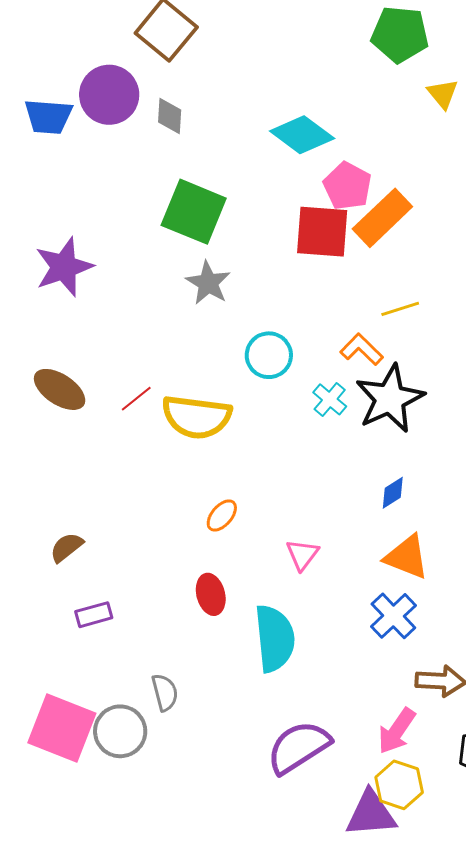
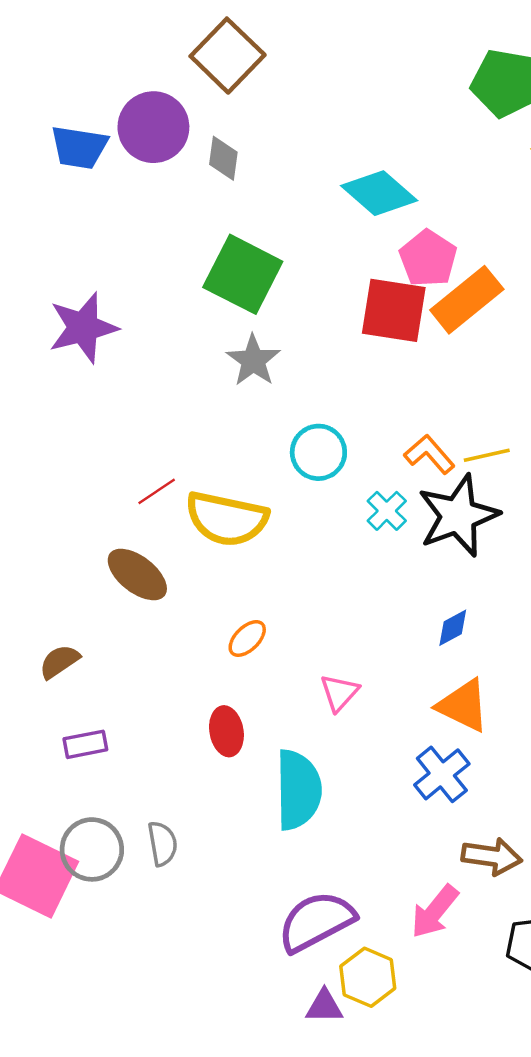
yellow line: (400, 309) -> (487, 455), moved
brown ellipse: (60, 389) -> (137, 575), moved
gray circle: (120, 731) -> (92, 849), moved
yellow hexagon: (399, 785) -> (368, 977), moved
purple triangle: (371, 814) -> (324, 1006), moved, size x0.6

